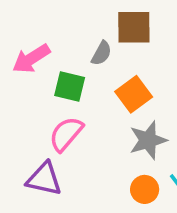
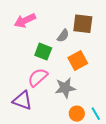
pink arrow: (31, 59) -> (25, 21), moved
gray star: (148, 140) -> (65, 88), moved

